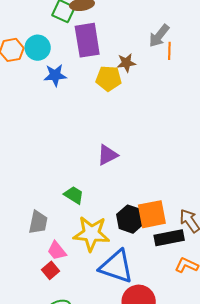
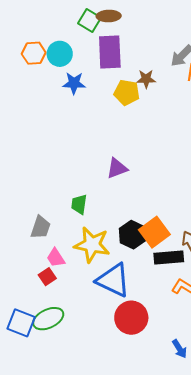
green trapezoid: (74, 195) -> (79, 204), turned -120
orange square: (152, 214) -> (154, 232), turned -32

